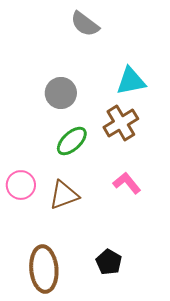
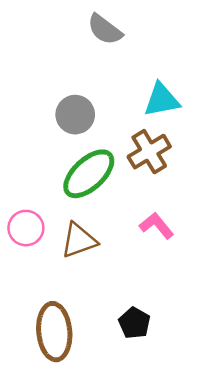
green ellipse: (72, 141) -> (89, 174), size x1.4

